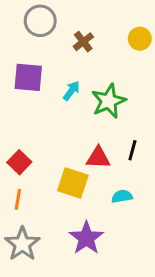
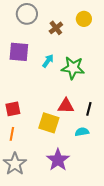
yellow circle: (140, 39) -> (84, 19), moved
green star: (109, 101) -> (73, 68), turned 30
black line: (132, 150) -> (89, 109), moved
red square: (19, 162) -> (13, 109), turned 35

